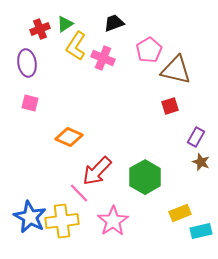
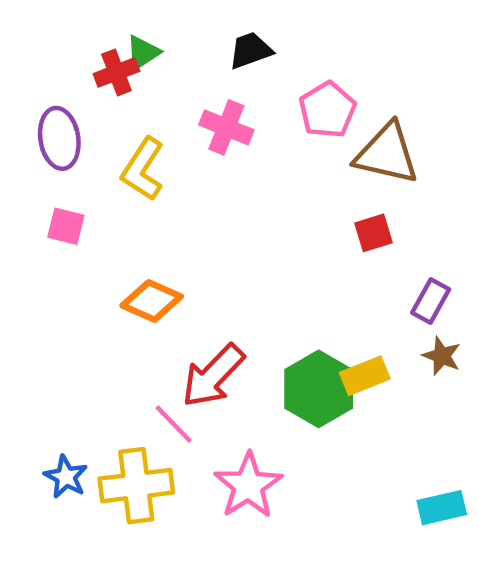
red cross: (40, 29) -> (116, 72), moved
yellow L-shape: (76, 46) -> (143, 169), moved
yellow rectangle: (180, 213) -> (365, 376), moved
blue star: (30, 217) -> (66, 477), size x0.6

